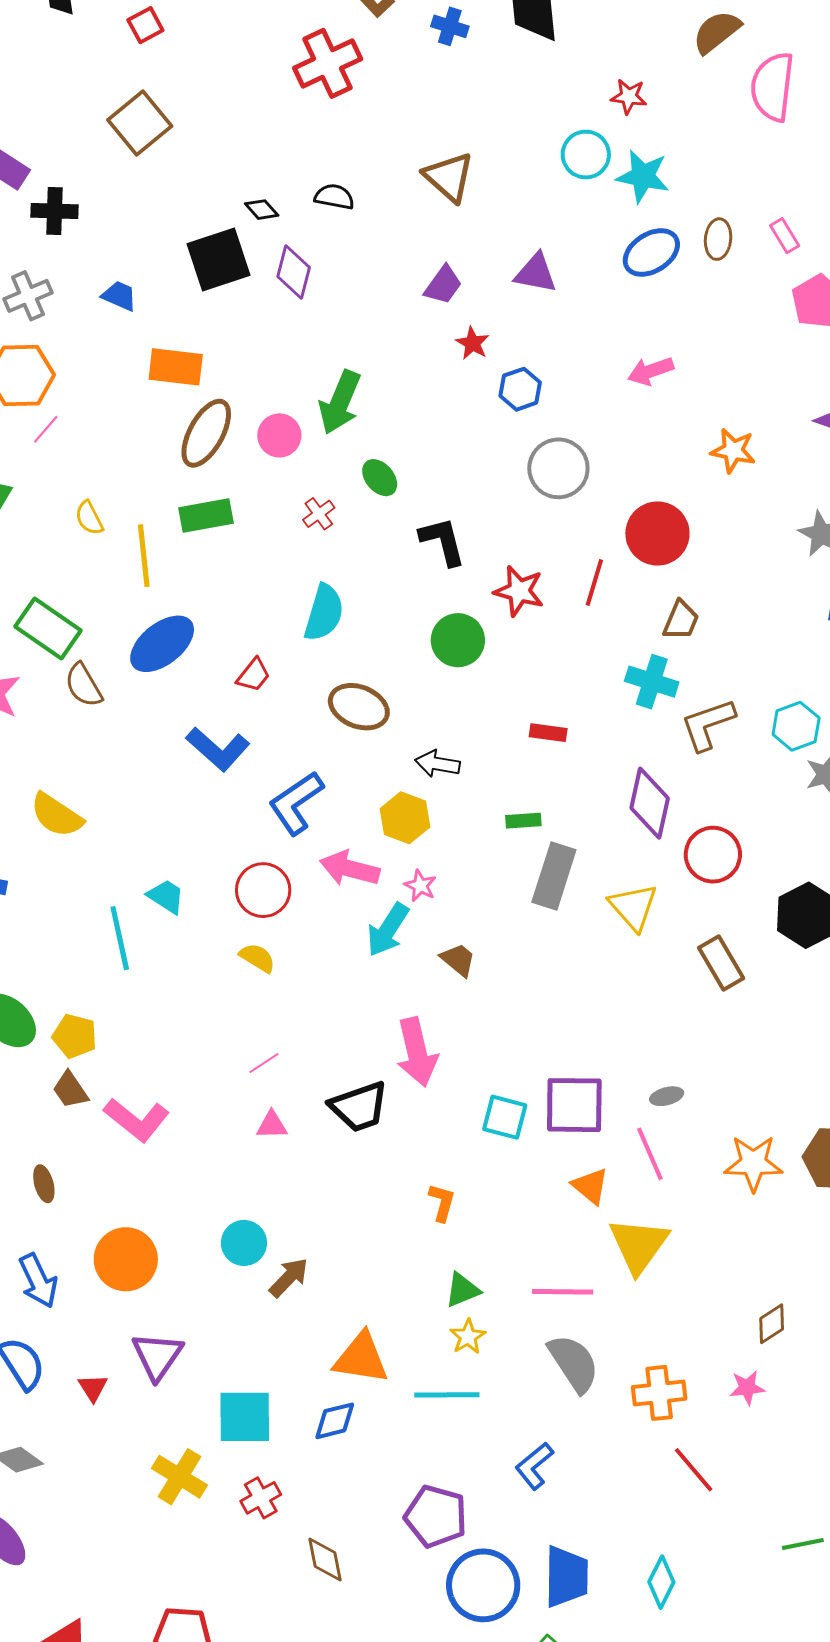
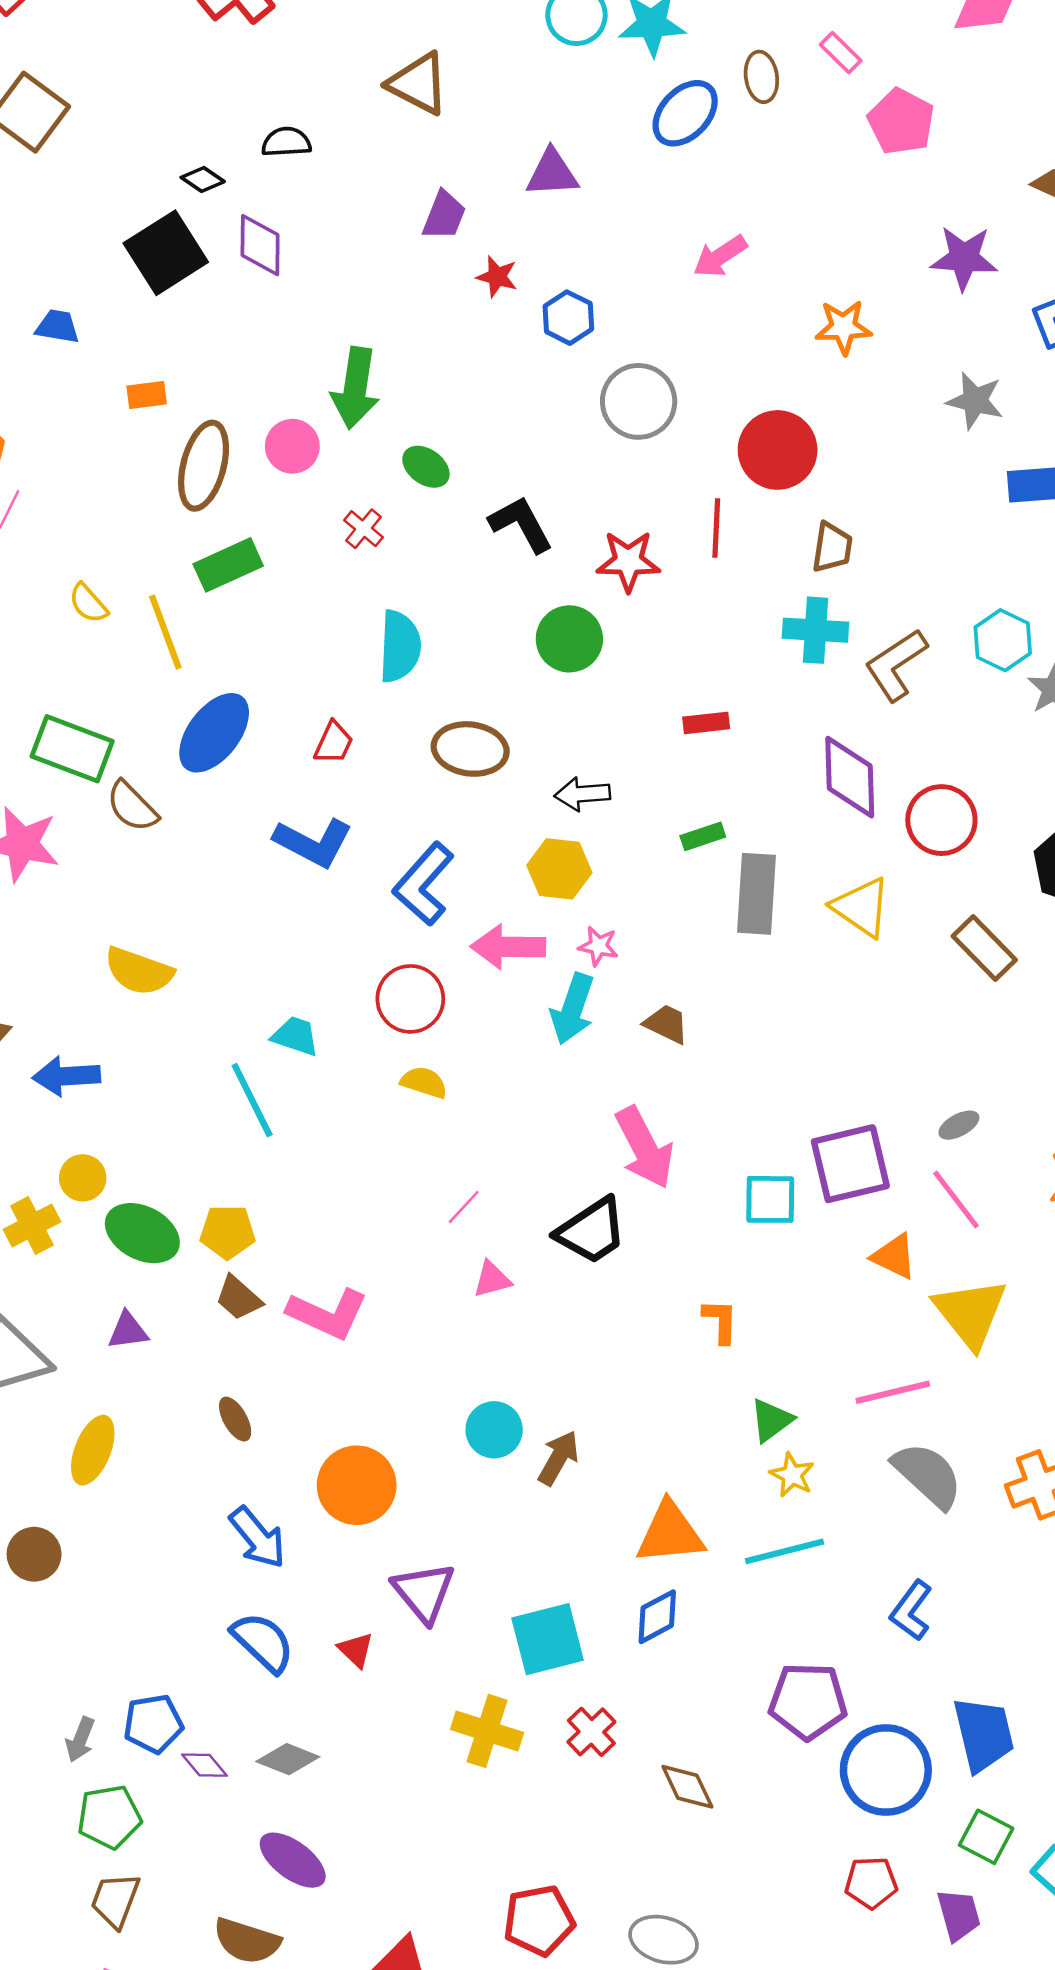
orange rectangle: (176, 367) -> (147, 395), size x0.6

